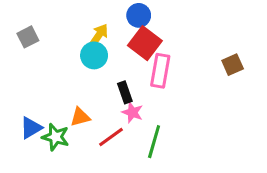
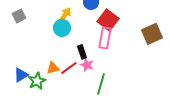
red square: (145, 43) -> (108, 20), moved
brown square: (233, 65) -> (152, 34), size x1.5
green star: (56, 137) -> (37, 81), turned 30
red line: (111, 137) -> (69, 68), moved

